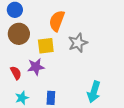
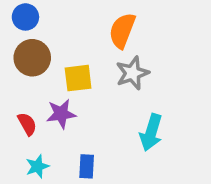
orange semicircle: (57, 21) -> (122, 31), moved
cyan arrow: (94, 92) -> (151, 132), moved

